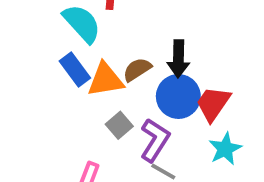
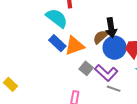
brown semicircle: (137, 69) -> (100, 37), moved
purple L-shape: (155, 140) -> (106, 73), turned 110

